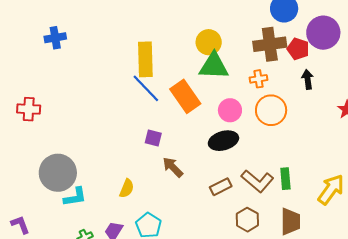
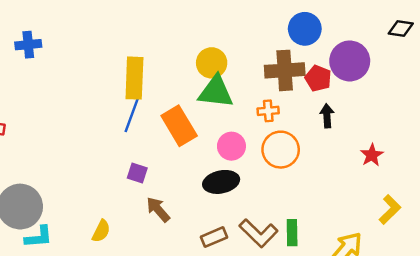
blue line: (146, 88) -> (133, 113), turned 60

